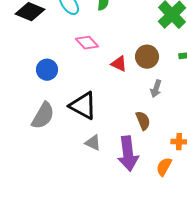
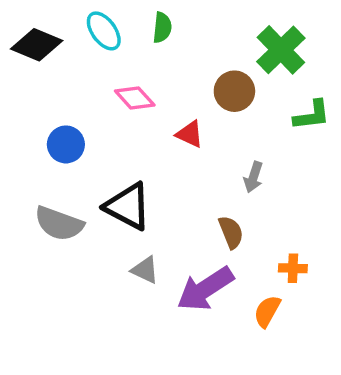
brown circle: (147, 57) -> (234, 91), moved
gray semicircle: (43, 116) -> (59, 224), turned 80
purple arrow: (128, 154) -> (205, 289), turned 64

